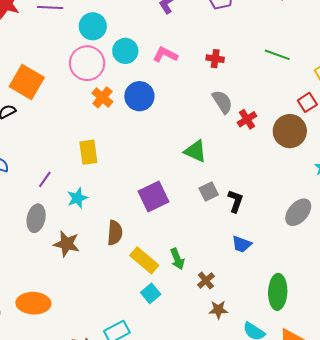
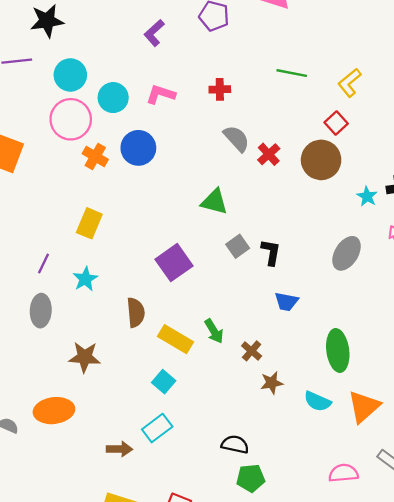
yellow rectangle: (88, 152) -> (89, 223), turned 40
brown star: (67, 244) -> (85, 357), moved
cyan square: (151, 293) -> (164, 382), moved

